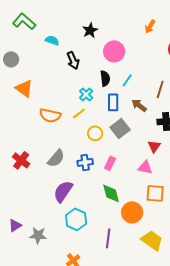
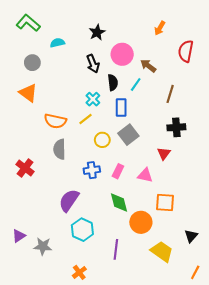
cyan semicircle: (52, 40) -> (57, 43), turned -32
gray circle: (11, 59) -> (32, 63), moved
black arrow: (73, 60) -> (93, 64), moved
brown arrow: (139, 105) -> (148, 66), moved
gray semicircle: (56, 158) -> (59, 149), moved, turned 138
pink triangle: (145, 167) -> (145, 175), moved

